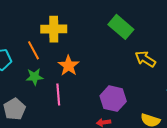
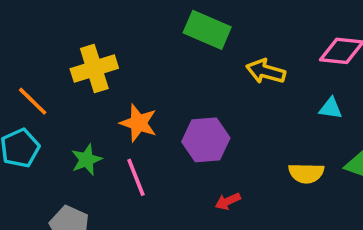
orange line: (33, 50) -> (33, 101), moved
purple hexagon: (113, 99) -> (206, 140), moved

